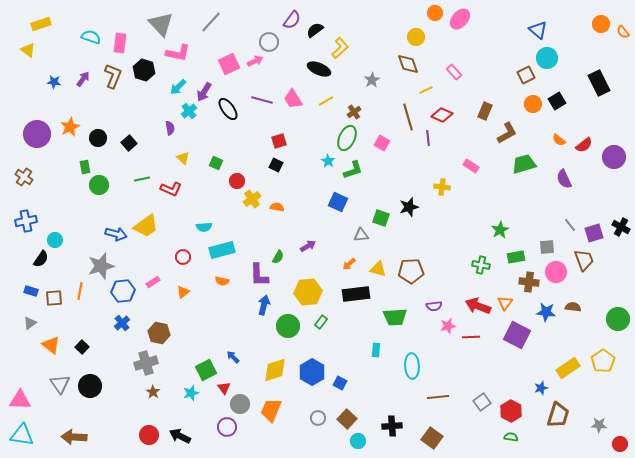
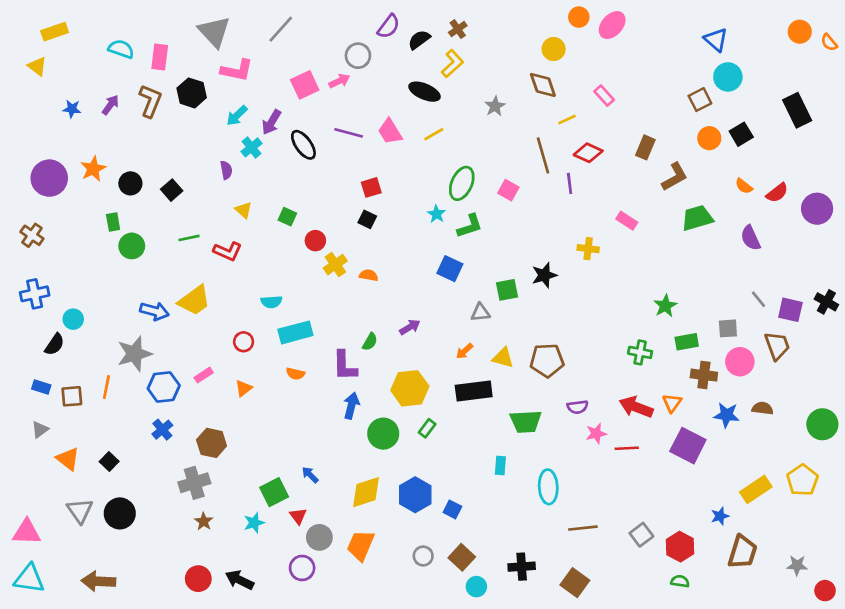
brown cross: (354, 112) -> (458, 29), moved
green square: (381, 218) -> (507, 290), turned -30
purple square: (594, 233) -> (790, 310), turned 30

